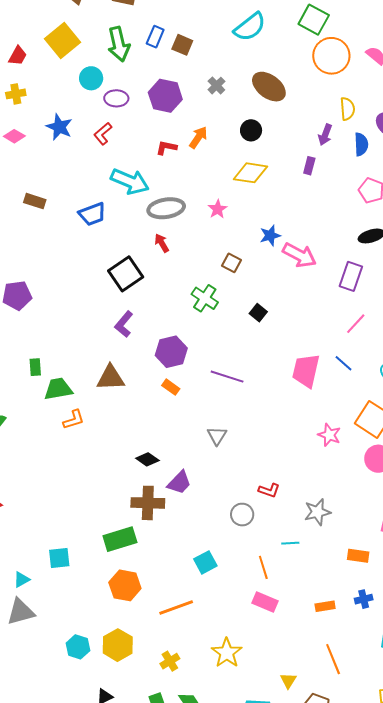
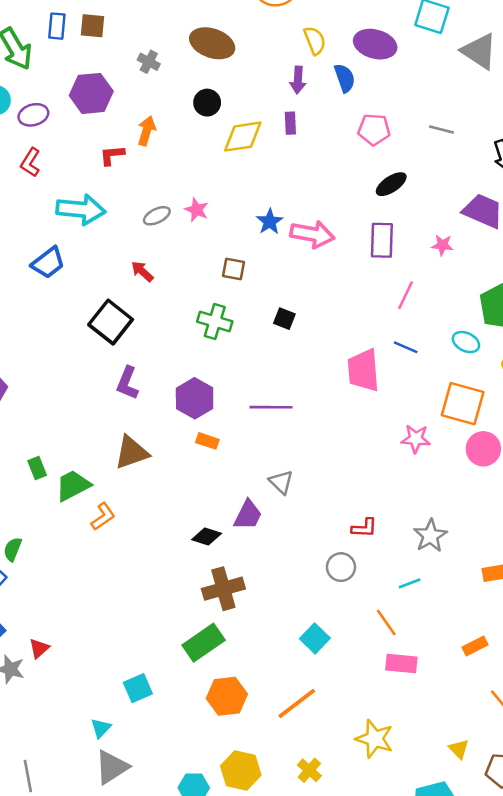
yellow diamond: (251, 173) -> (243, 137), moved
gray ellipse: (166, 208) -> (157, 216), moved, size x0.6
purple trapezoid: (179, 483) -> (248, 515), moved

